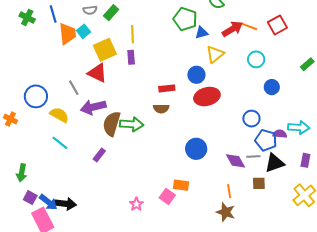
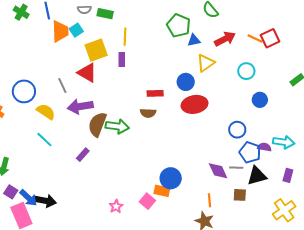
green rectangle: (111, 13) -> (105, 14), turned 56
orange line: (249, 27) -> (255, 38), moved
blue circle: (196, 149) -> (171, 178), moved

